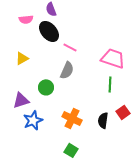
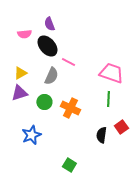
gray semicircle: (67, 70) -> (51, 76), moved
purple triangle: (21, 100) -> (19, 93), moved
orange cross: (72, 118) -> (70, 108), moved

